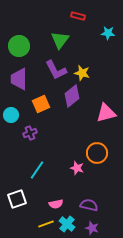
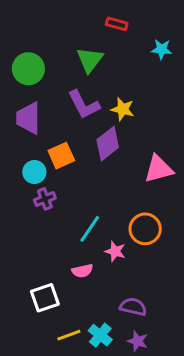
cyan circle: (11, 115) -> (34, 172), moved
cyan line: (37, 170) -> (90, 229), moved
white square: (17, 199) -> (45, 298), moved
pink semicircle: (56, 204) -> (82, 271), moved

